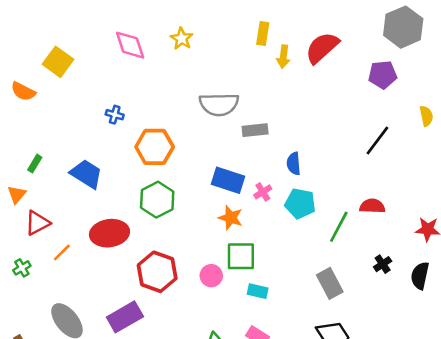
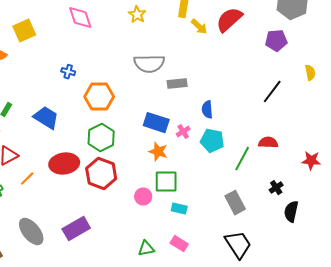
yellow star: (182, 39) -> (137, 15), moved
yellow arrow: (283, 57) -> (199, 27), turned -54
yellow square: (58, 62) -> (24, 31), turned 30
red hexagon: (157, 272) -> (101, 174), moved
black semicircle: (420, 276) -> (291, 212), moved

